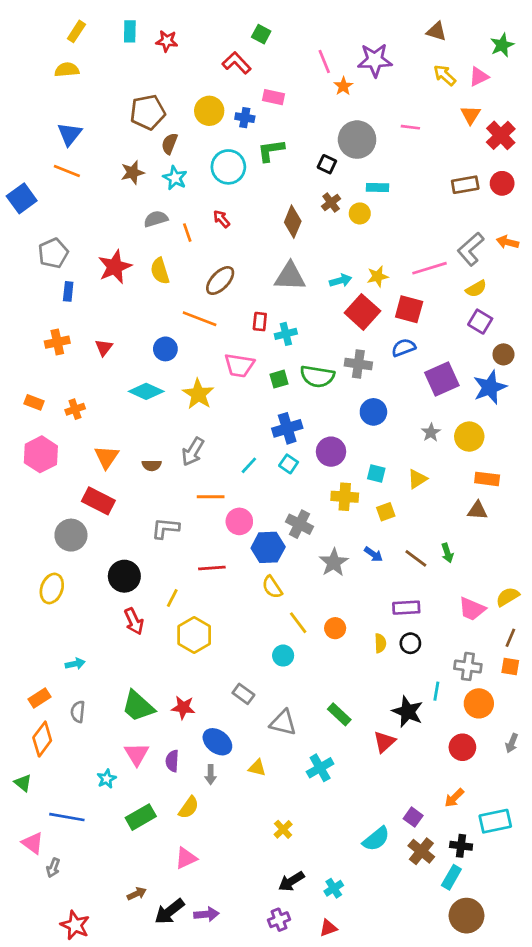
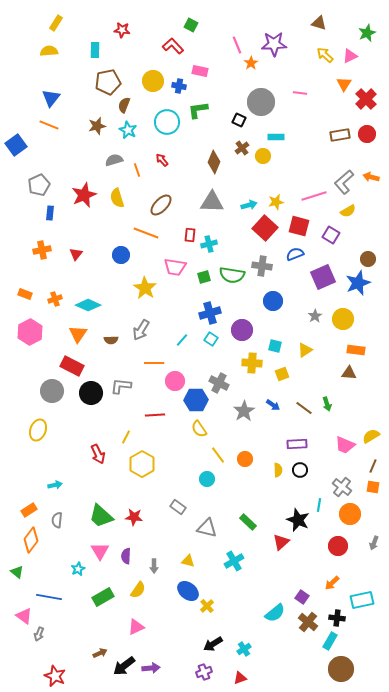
cyan rectangle: (130, 31) -> (95, 50), moved
purple square: (480, 322) -> (331, 235), moved
cyan diamond: (146, 391) -> (88, 305), moved
black circle: (124, 576) -> (91, 393), moved
gray cross: (468, 666) -> (342, 487), turned 30
blue ellipse: (217, 742) -> (188, 591), moved

